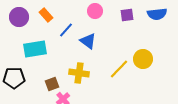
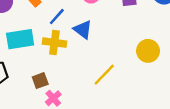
yellow line: (119, 69) -> (104, 75), moved
yellow cross: (79, 73) -> (54, 43), moved

